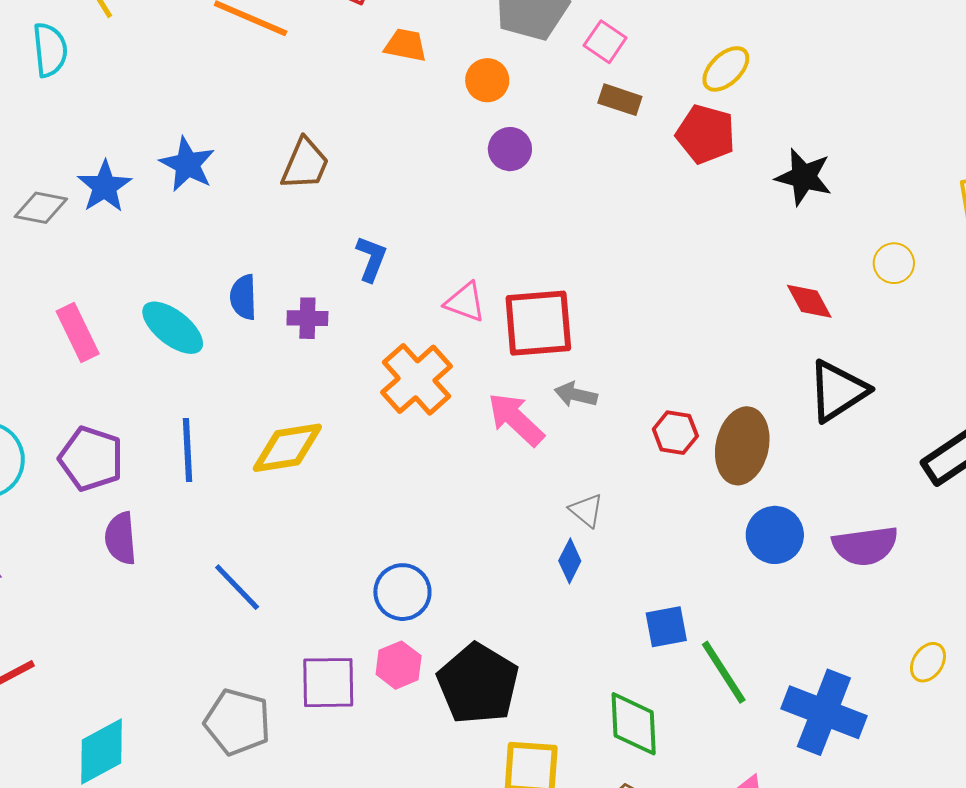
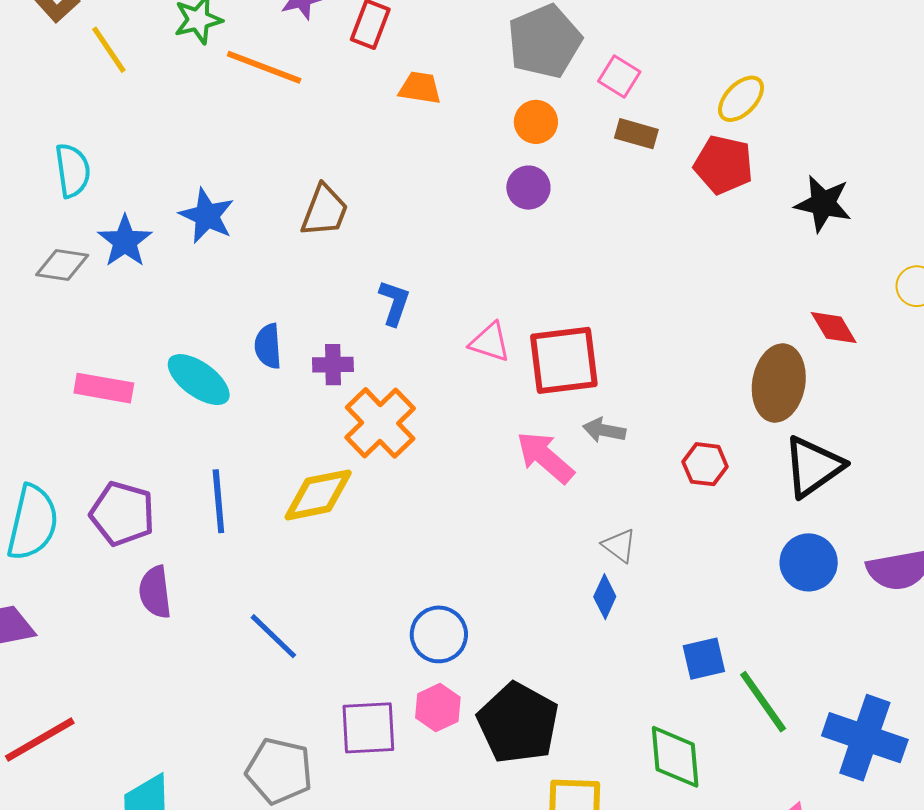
cyan semicircle: (50, 50) -> (73, 170), moved
orange circle: (487, 80) -> (536, 122), moved
pink rectangle: (78, 332) -> (104, 388), turned -52
orange cross: (417, 379) -> (380, 423), moved
black triangle: (838, 391) -> (813, 467), moved
brown ellipse: (742, 446) -> (779, 383), moved

